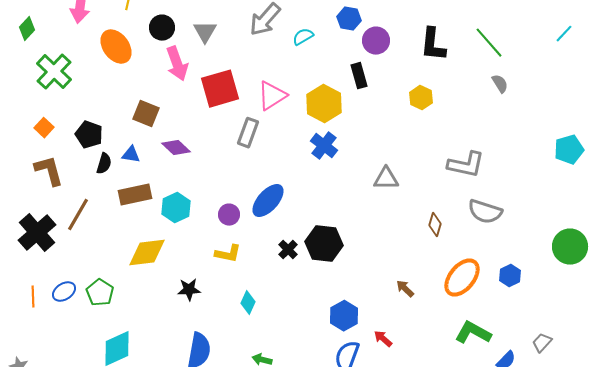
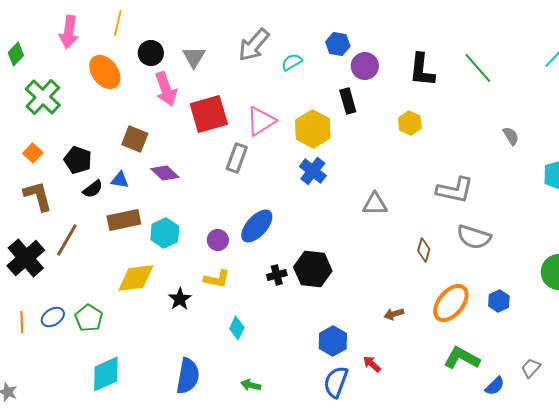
gray semicircle: (500, 84) -> (511, 136), moved
black semicircle: (104, 164) -> (93, 189), turned 35
black cross: (288, 250) -> (277, 275), turned 30
brown arrow: (405, 289) -> (394, 314), turned -60
black star: (189, 290) -> (180, 299), moved, turned -30

